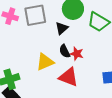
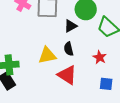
red star: (77, 54) -> (100, 57), moved

